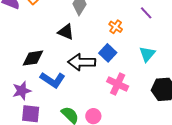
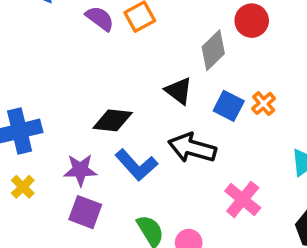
blue square: (108, 53) -> (229, 106), moved, turned -30

